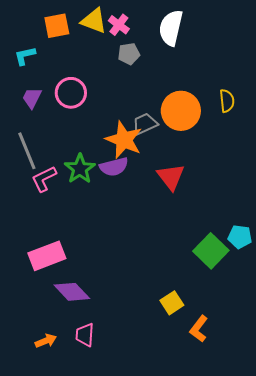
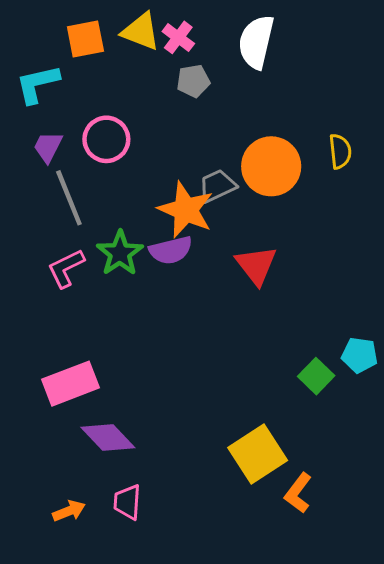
cyan L-shape: (25, 56) -> (37, 84), size x1.4
gray line: (27, 151) -> (69, 198), moved
green square: (211, 251) -> (316, 376), size x0.7
yellow square: (172, 303) -> (258, 454), size x1.6

